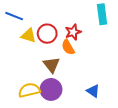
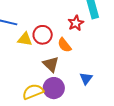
red star: (73, 32) -> (76, 23), moved
blue triangle: (93, 91) -> (86, 78), moved, turned 40

